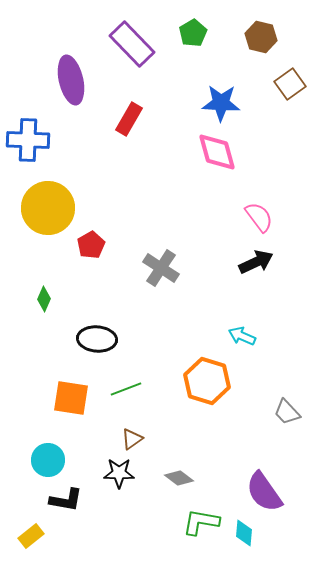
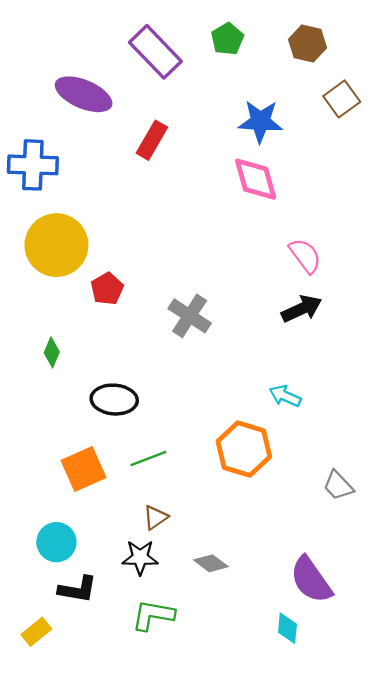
purple ellipse: (71, 80) -> (84, 94), turned -54
orange square: (71, 398) -> (84, 469), turned -33
green L-shape: (201, 522) -> (153, 615), moved

